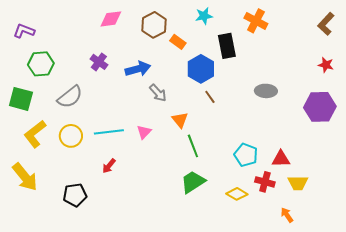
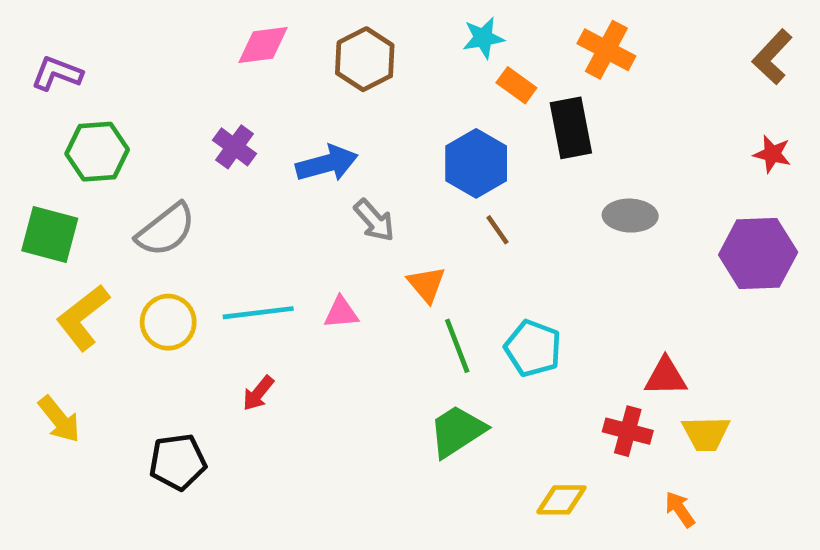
orange rectangle: (178, 42) -> (516, 85), moved
black rectangle: (227, 46) -> (571, 128), moved
pink triangle: (144, 132) -> (341, 313), turned 42
cyan pentagon: (246, 155) -> (533, 348), moved
yellow arrow: (25, 177) -> (59, 419), size x0.7
yellow diamond: (237, 194) -> (561, 500), moved, turned -30

